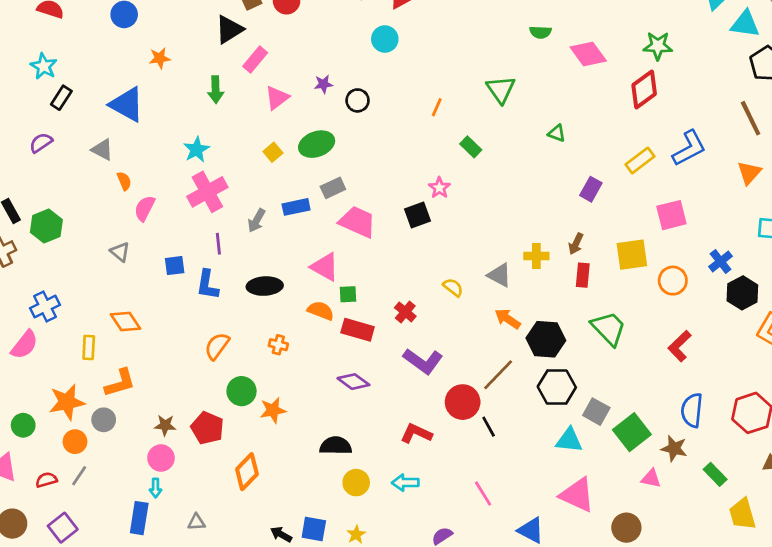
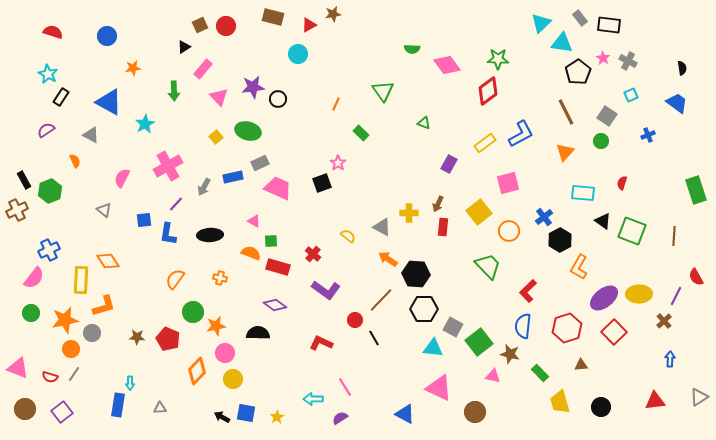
black triangle: (229, 29) -> (184, 47), size x0.6
purple star: (323, 84) -> (253, 87), size x1.6
pink triangle: (277, 98) -> (219, 97), turned -36
green ellipse: (317, 144) -> (248, 131), turned 35
cyan star: (196, 150) -> (145, 124), moved
orange semicircle: (124, 181) -> (75, 161), moved
purple line: (218, 244) -> (176, 204), turned 49
yellow square: (632, 255) -> (479, 212), turned -30
pink triangle: (325, 267) -> (254, 221), size x0.6
green trapezoid: (609, 328) -> (488, 266), moved
red L-shape: (680, 346) -> (528, 291), moved
yellow rectangle: (89, 347) -> (81, 280), size x1.5
red circle: (463, 402) -> (355, 320), size x0.6
green circle: (23, 425) -> (31, 313), moved
black semicircle: (336, 446) -> (258, 333), moved
pink circle: (161, 458) -> (225, 353), moved
red semicircle: (46, 480) -> (50, 377), turned -147
yellow circle: (356, 483) -> (233, 379), moved
cyan arrow: (405, 483) -> (313, 399), moved
pink line: (483, 493) -> (345, 387), moved

